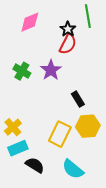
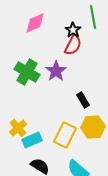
green cross: (22, 71) -> (27, 72), size x1.4
cyan rectangle: (18, 148) -> (32, 140), moved

